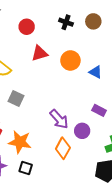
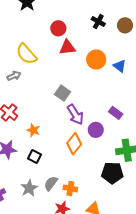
red circle: (27, 27) -> (58, 28), moved
blue triangle: (96, 72) -> (120, 66), moved
gray square: (16, 99) -> (62, 93), moved
orange star: (20, 142) -> (33, 130), size x0.6

